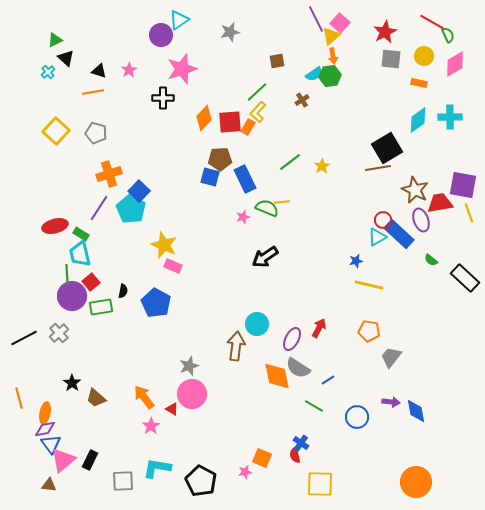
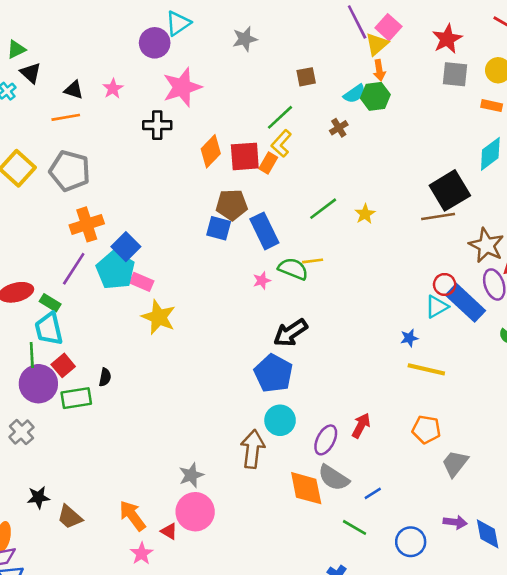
gray pentagon: (96, 133) -> (70, 171), size x1.4
pink rectangle: (173, 266) -> (142, 282), moved
blue pentagon: (156, 303) -> (273, 373), moved
black star: (72, 383) -> (38, 497), turned 30

